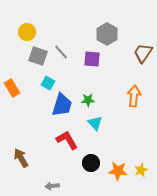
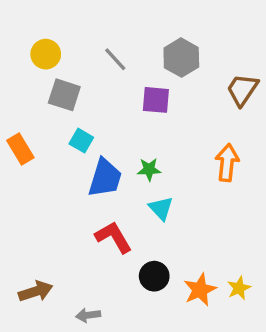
gray line: (61, 52) -> (115, 59), moved
brown arrow: (21, 158) -> (36, 291), moved, turned 102
orange star: (118, 171) -> (200, 290), turned -30

